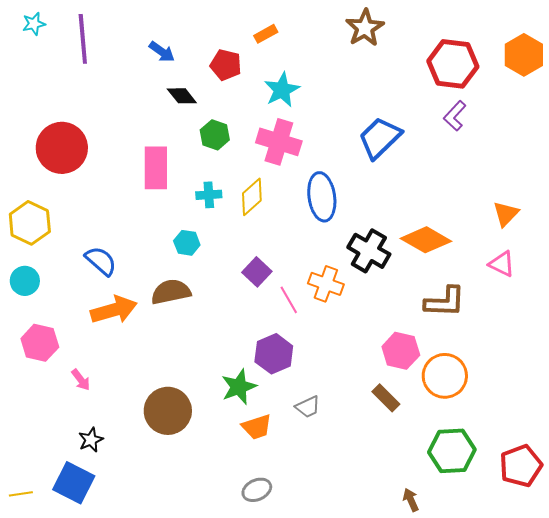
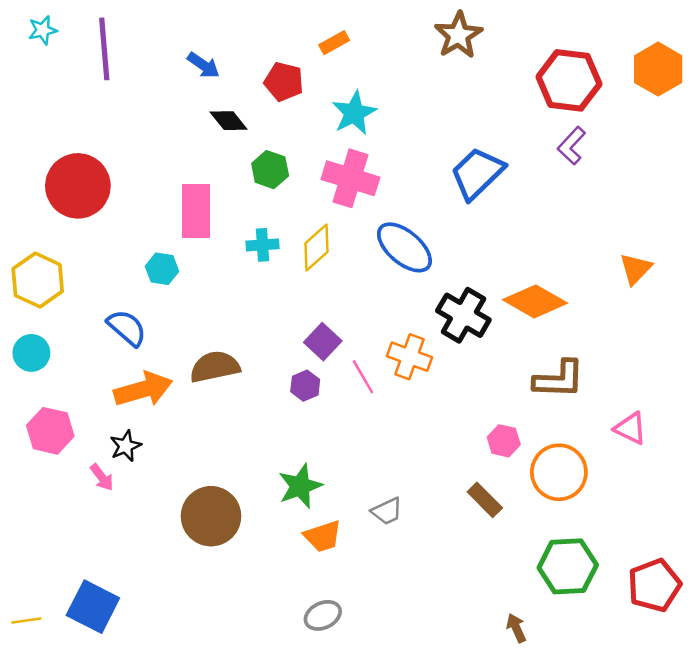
blue ellipse: (322, 197) -> (404, 247), turned -42
cyan hexagon: (187, 243) -> (162, 269), moved
pink triangle: (502, 264) -> (631, 428), moved
pink hexagon: (401, 351) -> (504, 441), size x0.7
purple hexagon: (274, 354) -> (305, 386), moved, size x0.6
black star: (91, 440) -> (126, 446), moved

